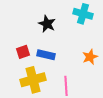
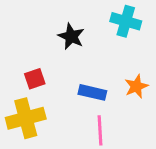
blue rectangle: (46, 55) -> (92, 92), moved
yellow cross: (33, 80) -> (26, 118), moved

